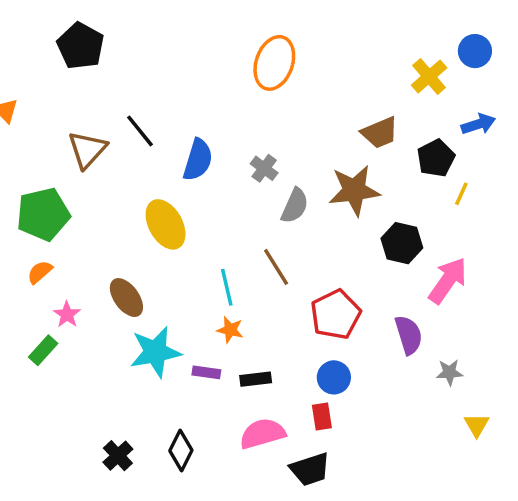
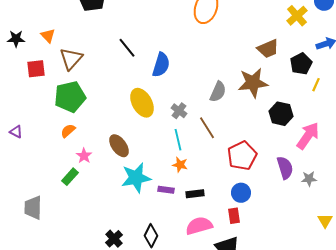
brown triangle: (87, 150) -> (71, 59), moved
gray cross: (264, 168) -> (179, 111), moved
gray star: (449, 372) -> (309, 179), moved

